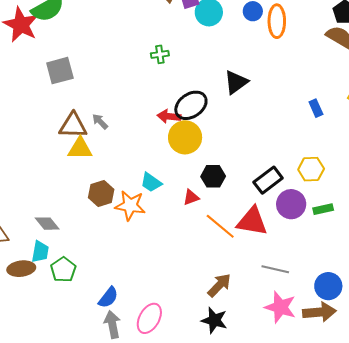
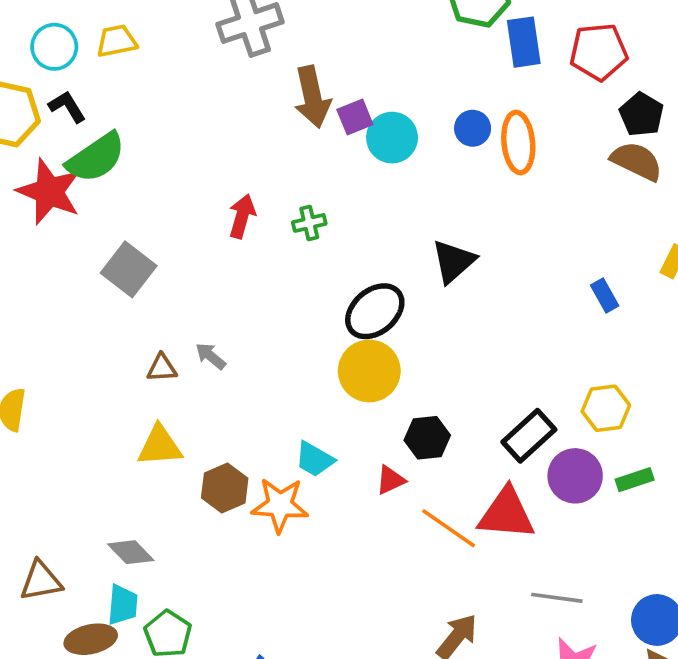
gray square: (60, 71) -> (129, 269), turned -32
red arrow: (169, 116) -> (242, 216), moved, turned 105
brown triangle: (73, 126) -> (162, 368), size x0.6
yellow triangle: (80, 149) -> (160, 446), moved

